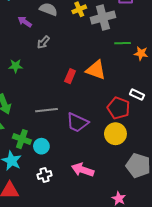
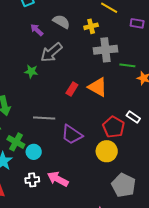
gray cross: (103, 17) -> (106, 50), moved
gray arrow: (43, 42) -> (51, 52), size x1.6
green star: (16, 66) -> (31, 71), moved
pink arrow: (83, 170) -> (58, 179), moved

